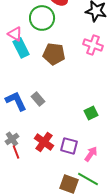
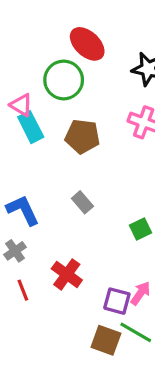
gray rectangle: (38, 99) -> (82, 202), moved
gray cross: (12, 139) -> (15, 251), moved
purple square: (69, 146) -> (117, 301), moved

